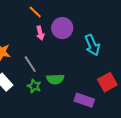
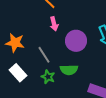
purple circle: (62, 28) -> (76, 41), moved

